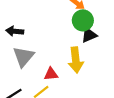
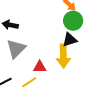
black triangle: (89, 35) -> (70, 40), moved

